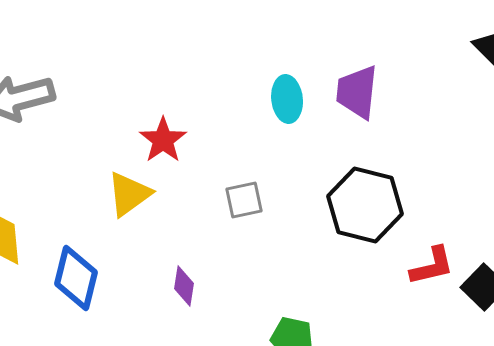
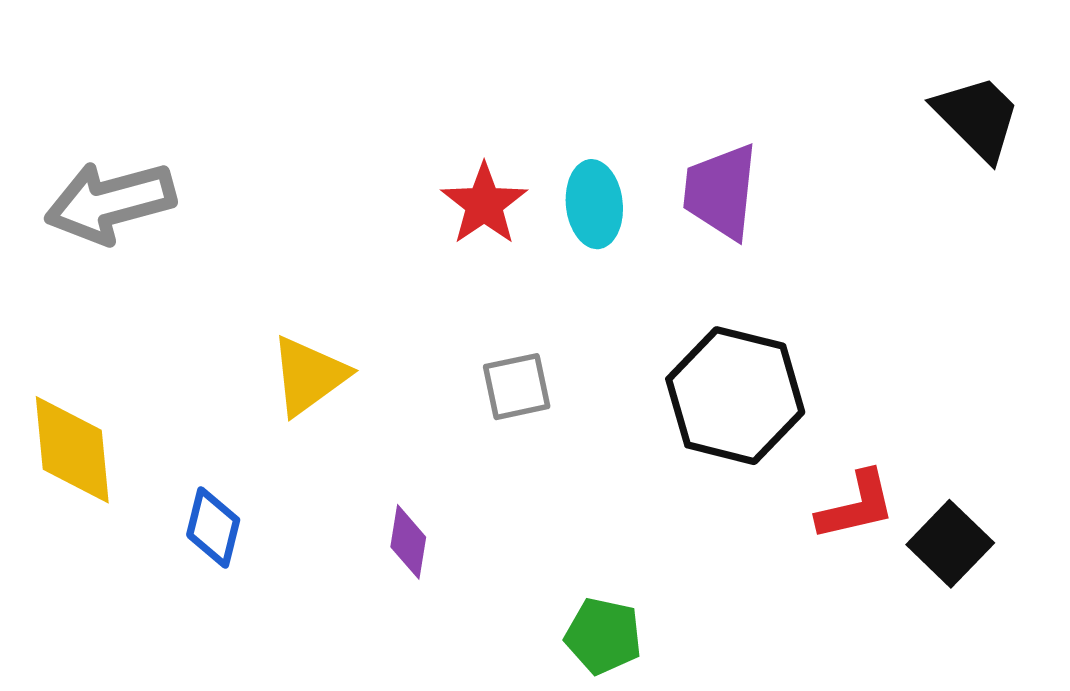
red star: (163, 140) -> (484, 204), moved
blue diamond: (76, 278) -> (213, 527), size x0.7

